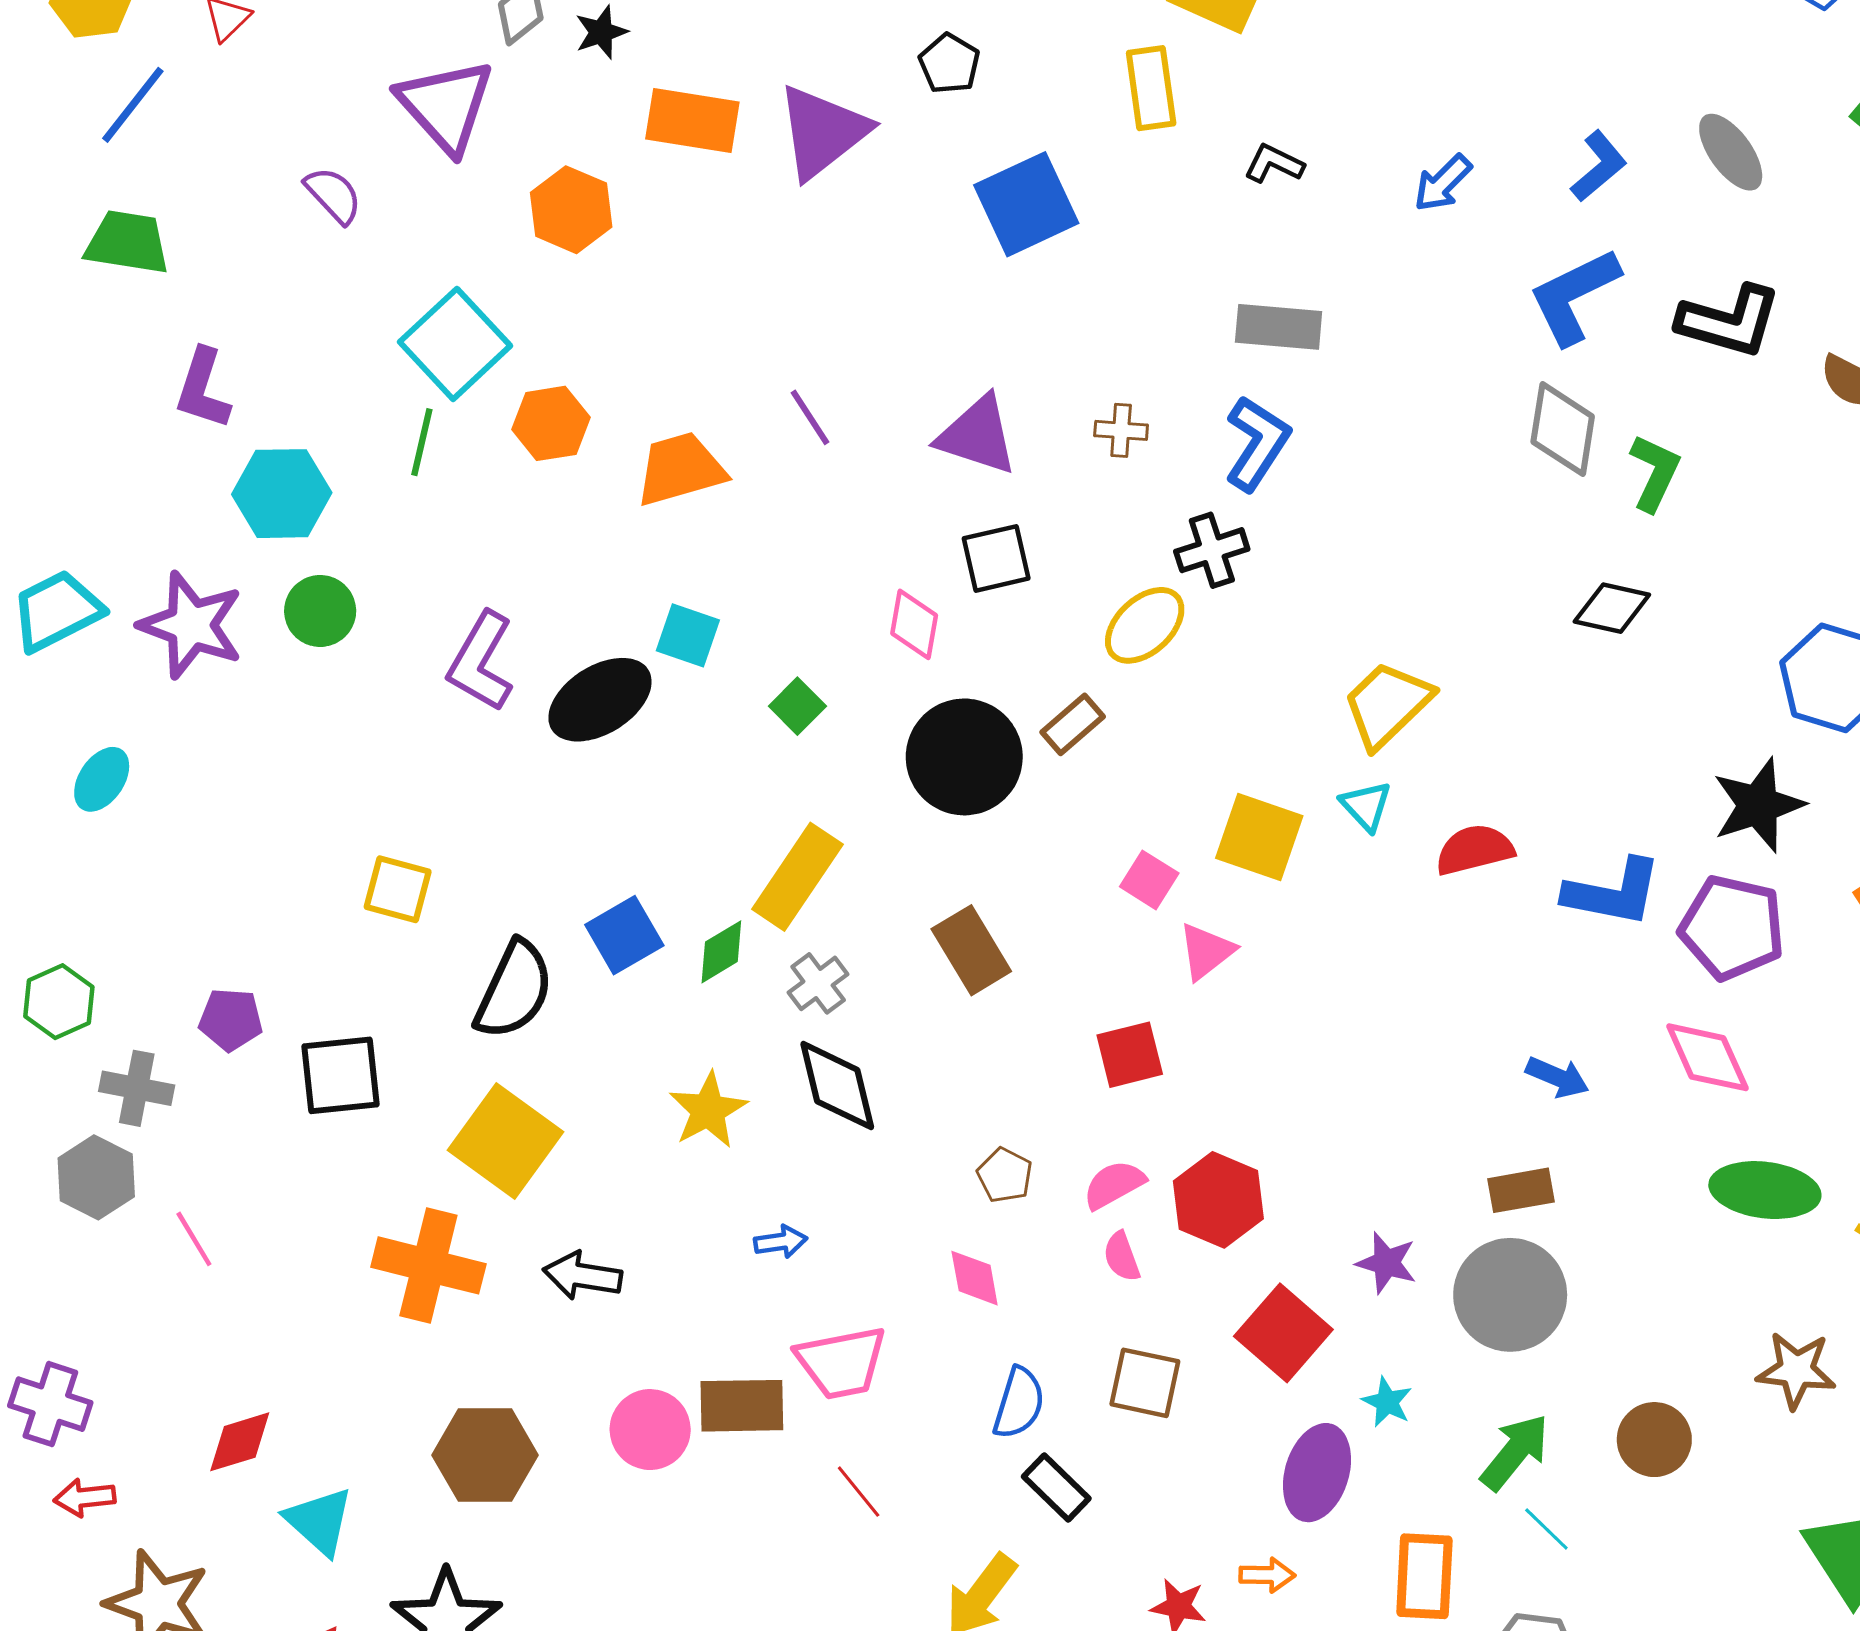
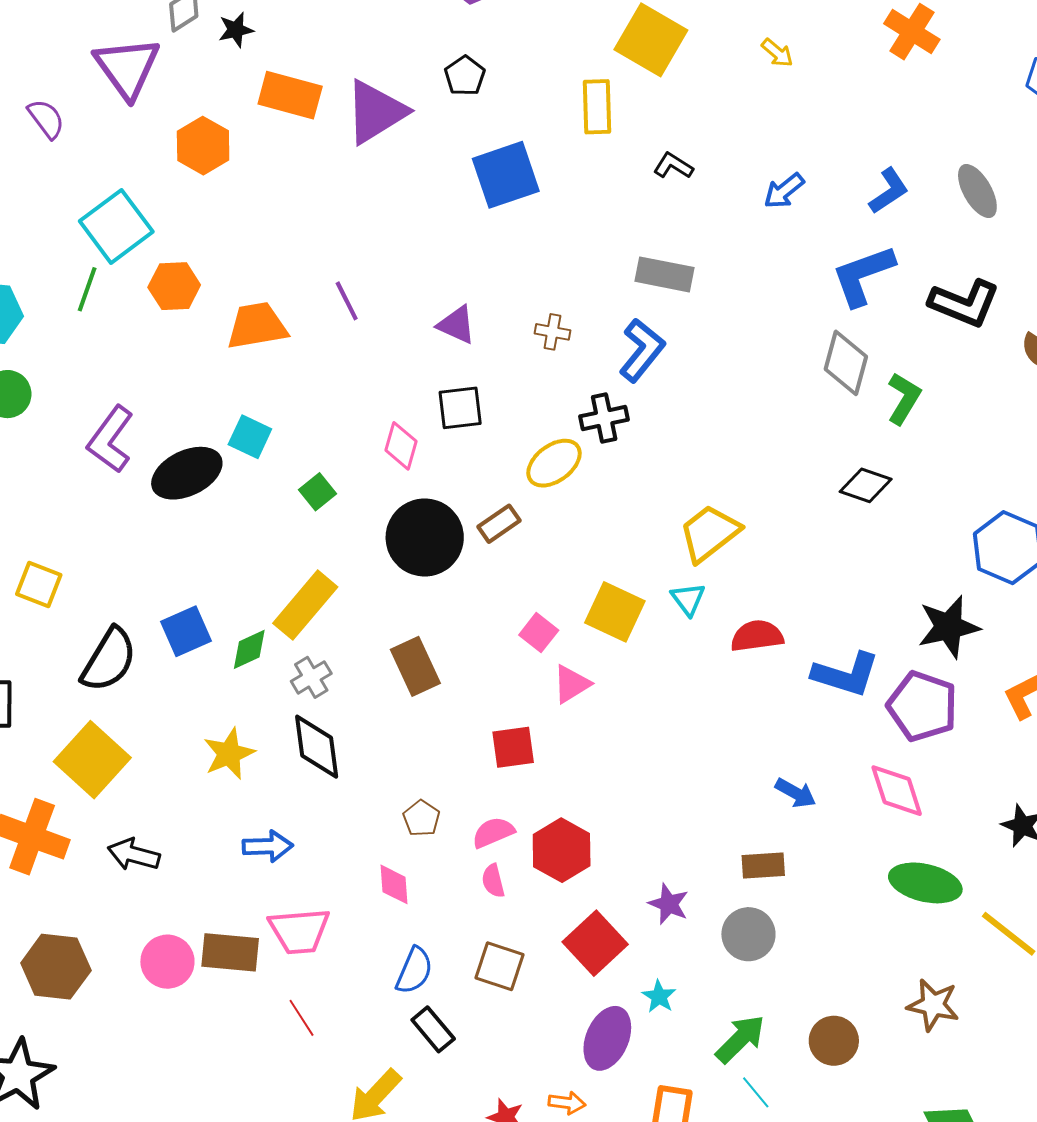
purple triangle: (977, 435) -> (457, 325), size x0.7
blue arrow: (781, 1242) -> (268, 846), size x1.4
gray circle: (1510, 1295) -> (748, 934), size x0.7

